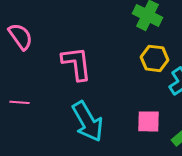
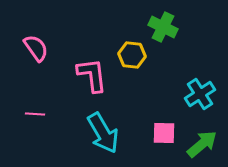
yellow hexagon: (155, 58) -> (132, 55), moved

